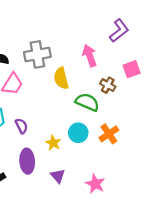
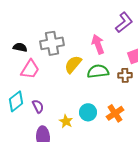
yellow semicircle: (61, 78) -> (73, 64), turned 54
brown cross: (108, 85) -> (125, 75), moved, turned -32
green semicircle: (87, 102) -> (98, 71), moved, turned -30

